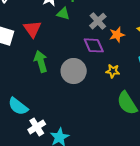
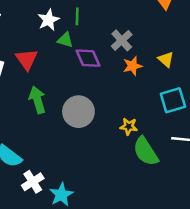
gray cross: (98, 21) -> (122, 40), moved
purple diamond: (94, 45) -> (88, 58), moved
yellow star: (113, 71) -> (129, 126), moved

